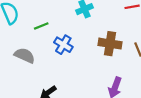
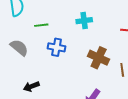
blue cross: (63, 45) -> (57, 47), turned -36

